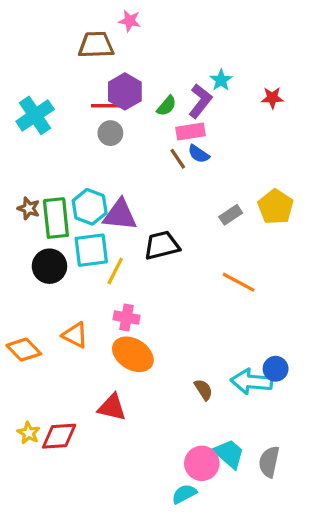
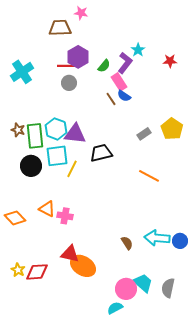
pink rectangle: (191, 131) -> (119, 82), turned 66
pink cross: (126, 317) -> (65, 216), moved
orange ellipse: (133, 354) -> (83, 266), moved
blue circle: (276, 369) -> (180, 241), moved

